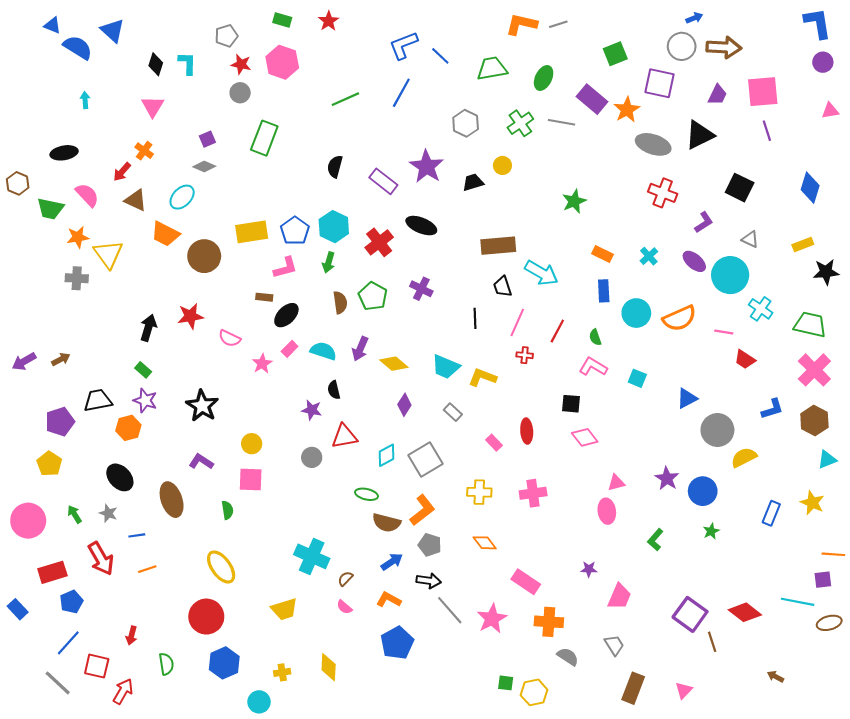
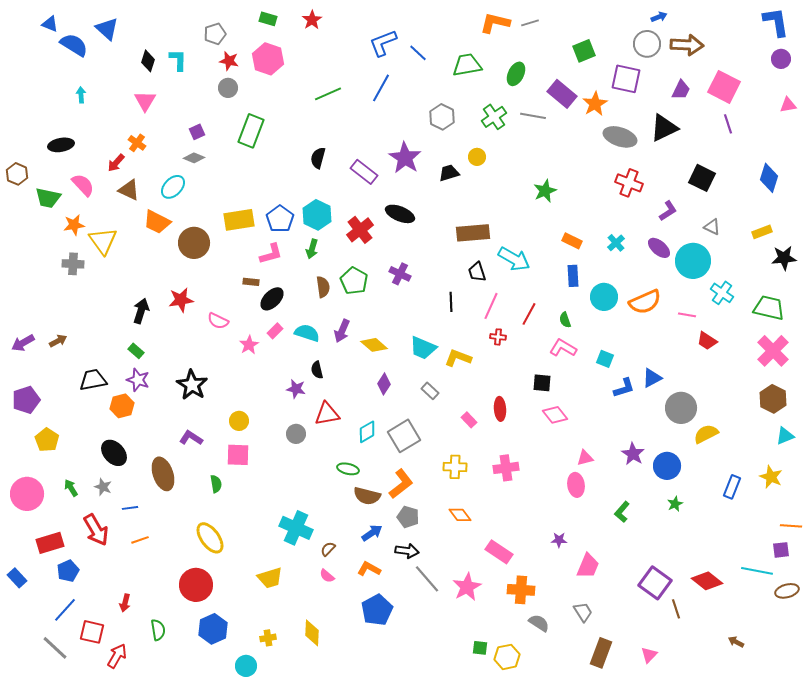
pink square: (763, 92) -> (724, 87), turned 32
blue L-shape: (772, 409) -> (624, 388), moved
purple pentagon: (60, 422) -> (26, 400), moved

